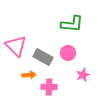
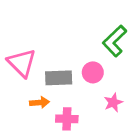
green L-shape: (72, 24) -> (115, 41), moved, turned 130
gray rectangle: (43, 57) -> (59, 78), turned -30

